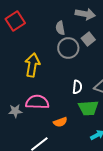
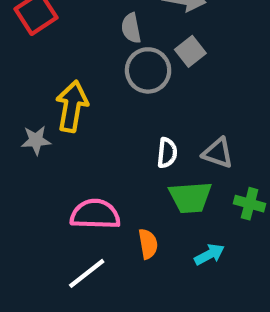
pink semicircle: (37, 102) -> (95, 214), moved
gray star: (15, 111) -> (36, 140), moved
orange semicircle: (60, 122) -> (148, 244), moved, turned -80

